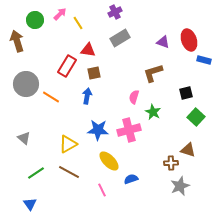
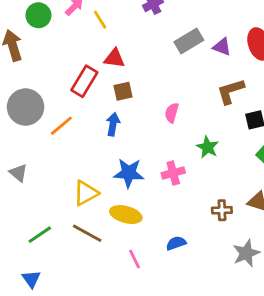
gray rectangle: (120, 38) -> (189, 41), moved
brown L-shape: (153, 73) -> (231, 91), moved
orange line: (51, 97) -> (61, 126), turned -72
pink semicircle: (134, 97) -> (172, 113), moved
pink cross: (129, 130) -> (173, 173), size x0.7
gray triangle: (24, 138) -> (18, 173), moved
yellow ellipse: (109, 161) -> (126, 215), moved, turned -30
brown cross: (171, 163) -> (222, 210), moved

